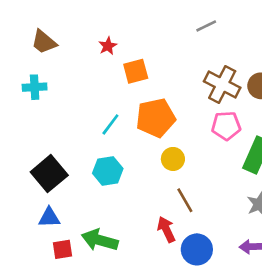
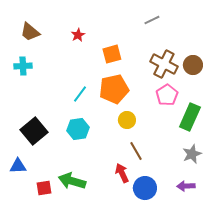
orange square: (136, 71) -> (112, 54), moved
pink pentagon: (226, 126) -> (167, 95), turned -30
blue triangle: (49, 218) -> (18, 166), moved

